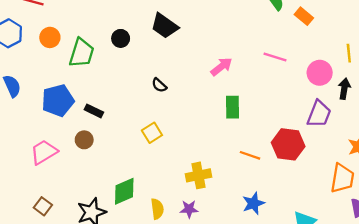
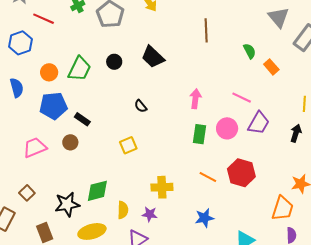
orange circle: (50, 37) -> (49, 72), moved
pink arrow: (221, 67) -> (195, 99), turned -54
pink circle: (320, 73) -> (227, 128), moved
purple trapezoid: (319, 114) -> (259, 123), moved

